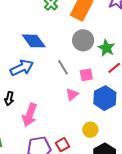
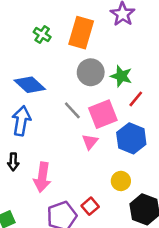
blue arrow: (22, 68) -> (21, 121), turned -45
pink square: (86, 75) -> (103, 114), size x1.6

